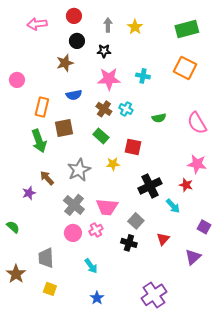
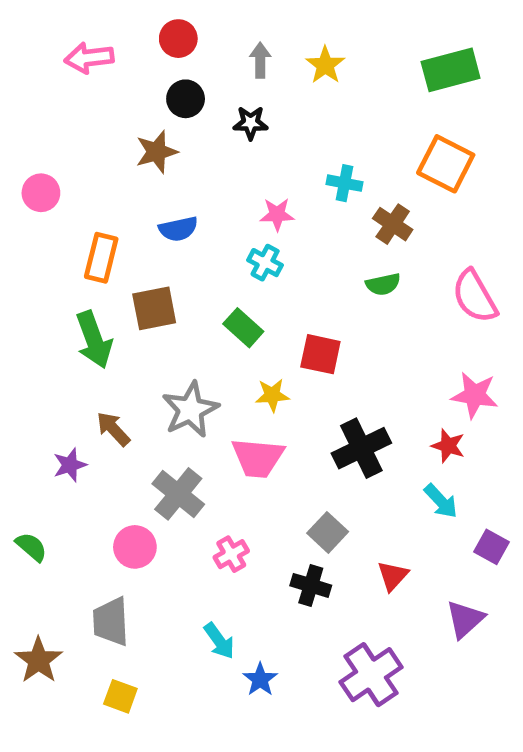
pink star: (109, 79) -> (277, 214), moved, size x0.6
brown cross: (104, 109) -> (393, 224), moved
cyan cross: (126, 109) -> (265, 263), moved
cyan arrow: (173, 206) -> (441, 501), moved
pink trapezoid: (107, 207) -> (258, 458), moved
pink circle: (73, 233) -> (135, 547), moved
purple cross: (154, 295) -> (371, 675), moved
blue star: (97, 298) -> (260, 679), moved

